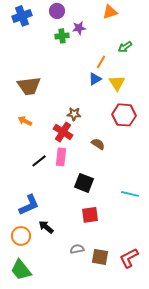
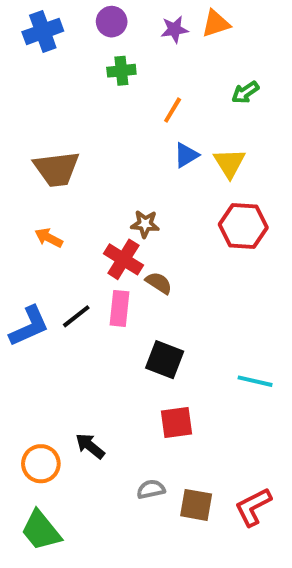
purple star: (79, 28) -> (174, 29), moved
orange line: (101, 62) -> (173, 110), moved
brown semicircle: (98, 144) -> (159, 283), moved
blue L-shape: (29, 205) -> (29, 326), moved

